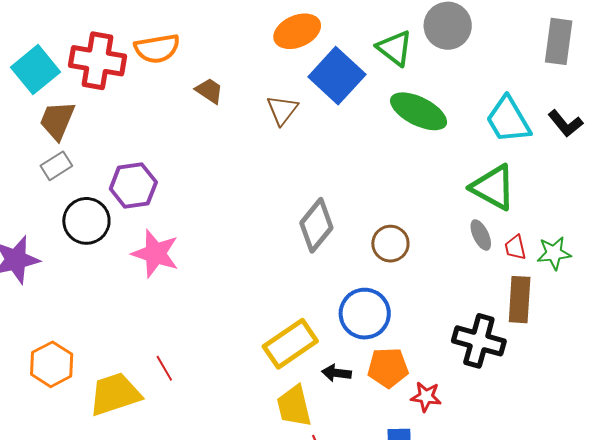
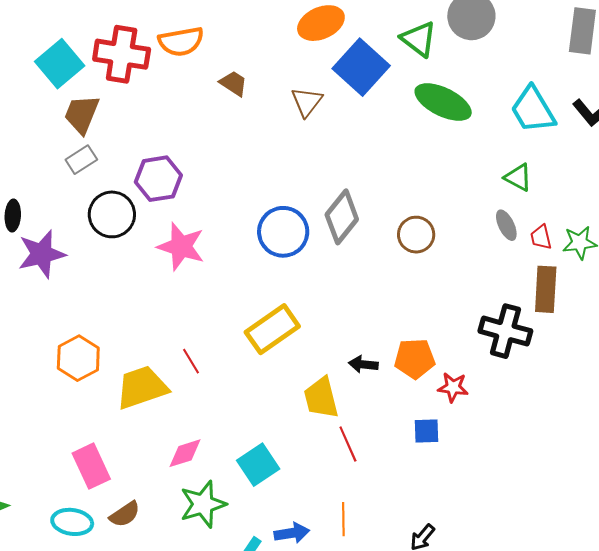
green triangle: (493, 187) -> (518, 177), size x0.6
blue circle: (365, 314) -> (283, 232), moved
yellow rectangle: (290, 344) -> (272, 329), moved

